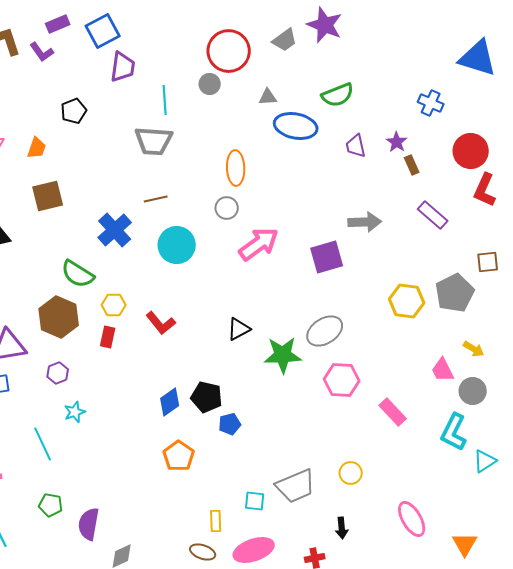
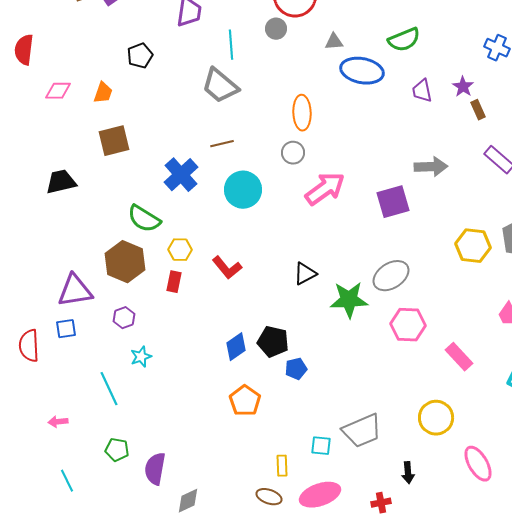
gray trapezoid: (154, 141) -> (220, 86), turned 36
yellow circle: (351, 473) -> (436, 418), moved, size x1.5

